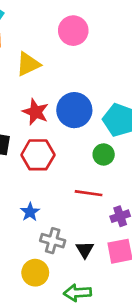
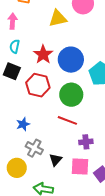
yellow triangle: (28, 64) -> (58, 18), moved
green circle: (104, 154) -> (71, 95), moved, size x1.5

